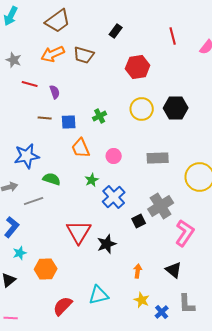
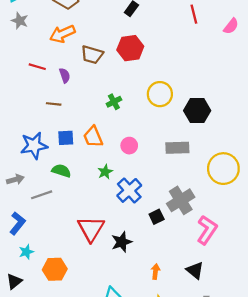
brown trapezoid: (84, 55) -> (92, 55), moved
gray star: (14, 60) -> (20, 21), moved
red hexagon: (138, 67) -> (130, 48), moved
black hexagon: (176, 108) -> (197, 111), moved
blue square: (69, 122) -> (66, 138), moved

